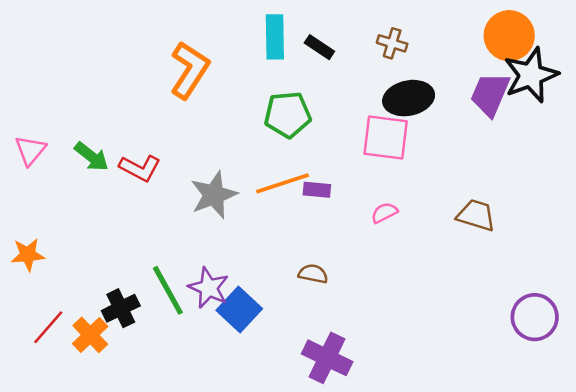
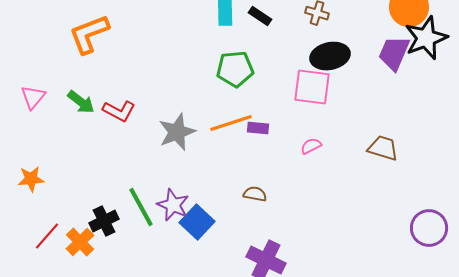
orange L-shape: (190, 70) -> (89, 34), moved, turned -144

